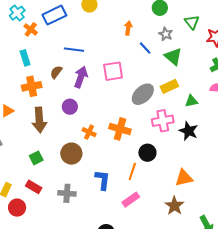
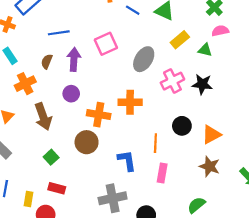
yellow rectangle: (169, 86) -> (180, 40), moved
green triangle: (191, 101) -> (205, 50), moved, turned 40
orange cross: (89, 132) -> (99, 115), size x1.5
black circle: (147, 153) -> (182, 126), moved
gray cross: (67, 193) -> (113, 198), moved, size x1.4
pink rectangle: (131, 200) -> (162, 173), turned -30

